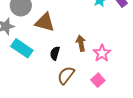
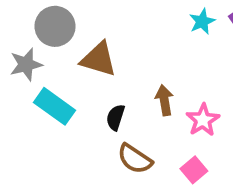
brown semicircle: (66, 75) -> (135, 159), turned -96

